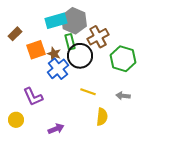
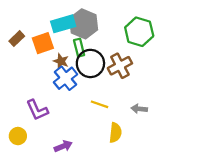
brown cross: (98, 37) -> (120, 66), moved
orange square: (36, 50) -> (43, 43), moved
green hexagon: (123, 59) -> (139, 32), moved

